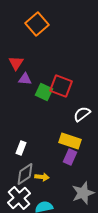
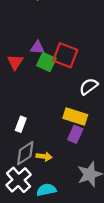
red triangle: (16, 63) -> (15, 62), moved
purple triangle: (25, 79) -> (37, 48), moved

